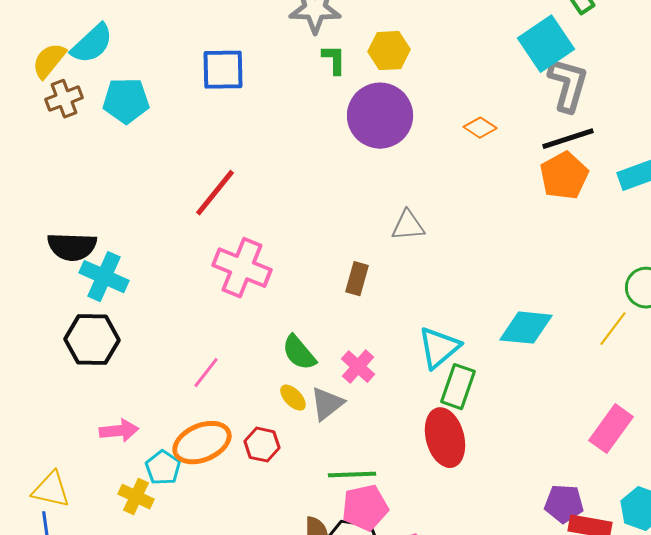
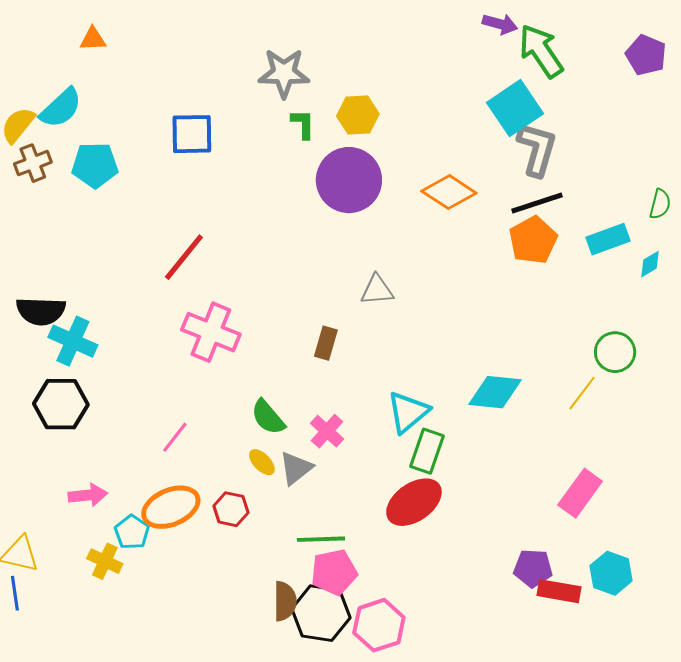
orange diamond: (480, 128) -> (449, 192), size x1.6
red ellipse: (445, 438) -> (414, 502), turned 70

